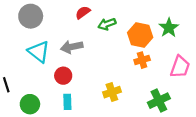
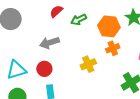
cyan triangle: (39, 52) -> (16, 70), moved, turned -50
yellow cross: (112, 92) -> (88, 64), moved

